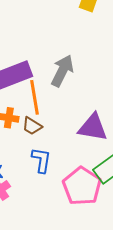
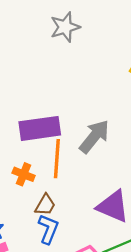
brown trapezoid: (32, 126) -> (45, 205), moved, turned -105

